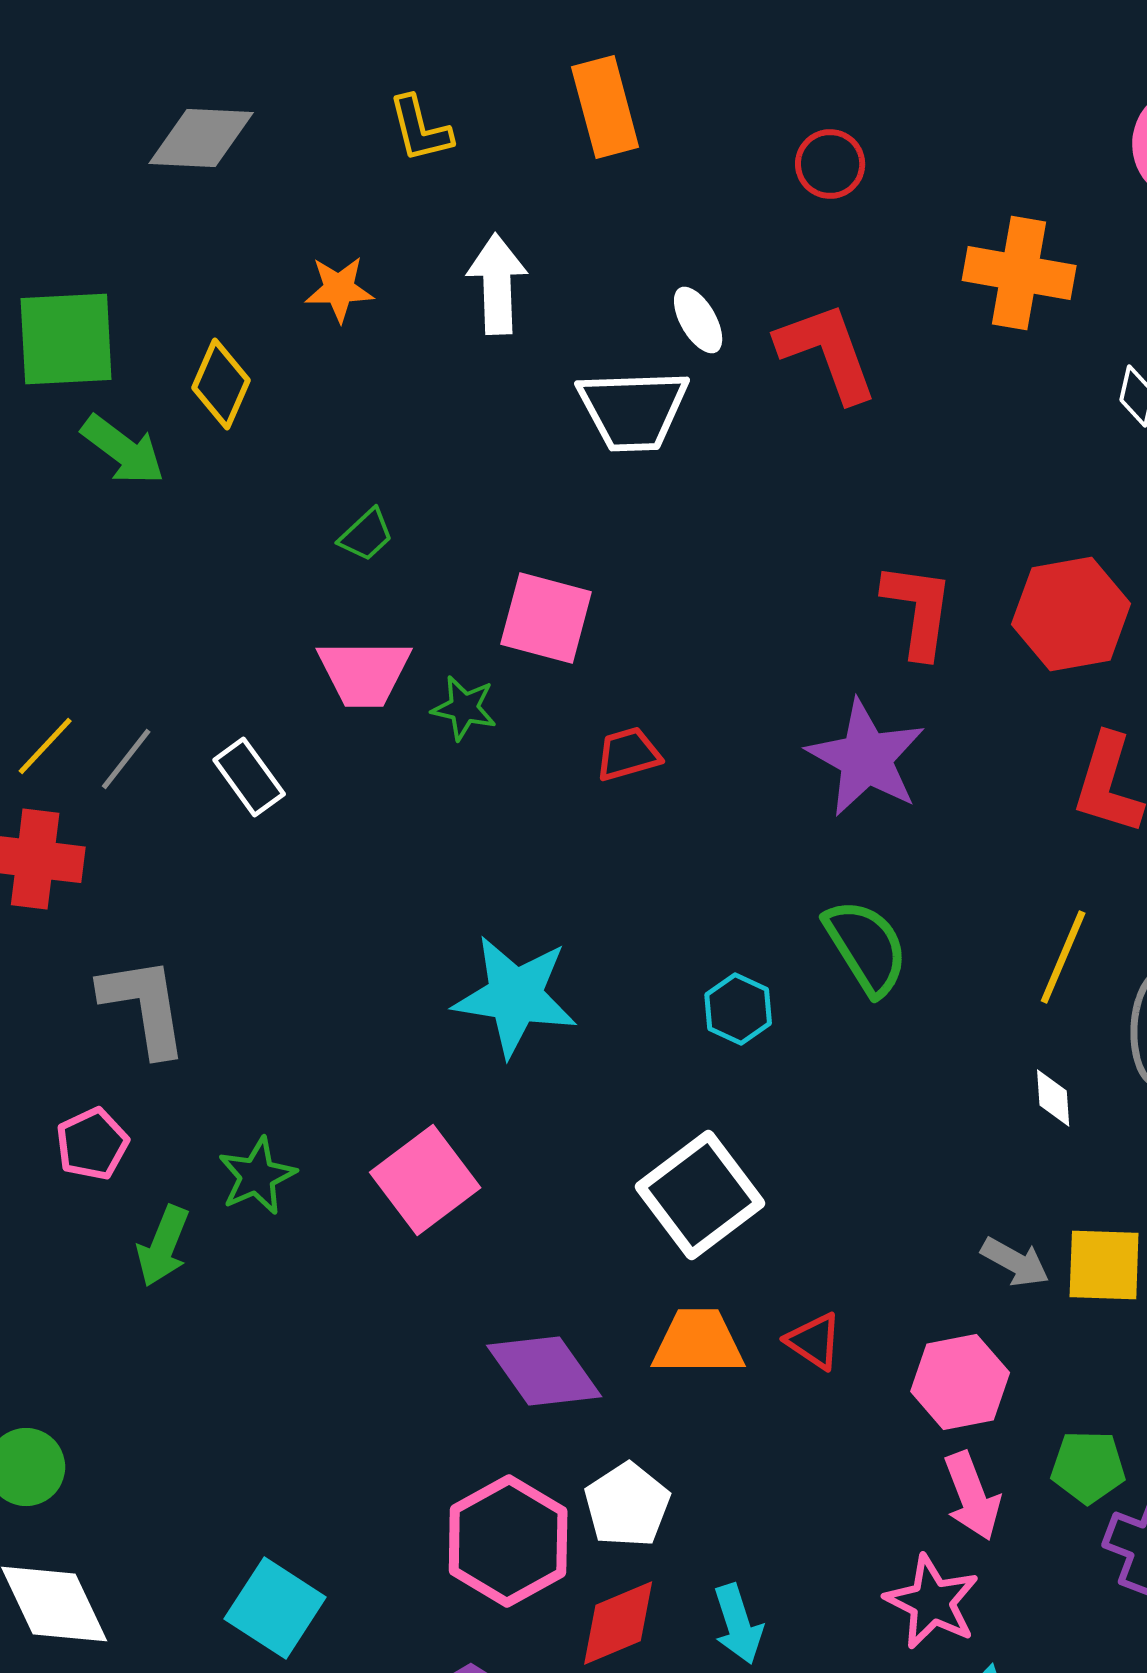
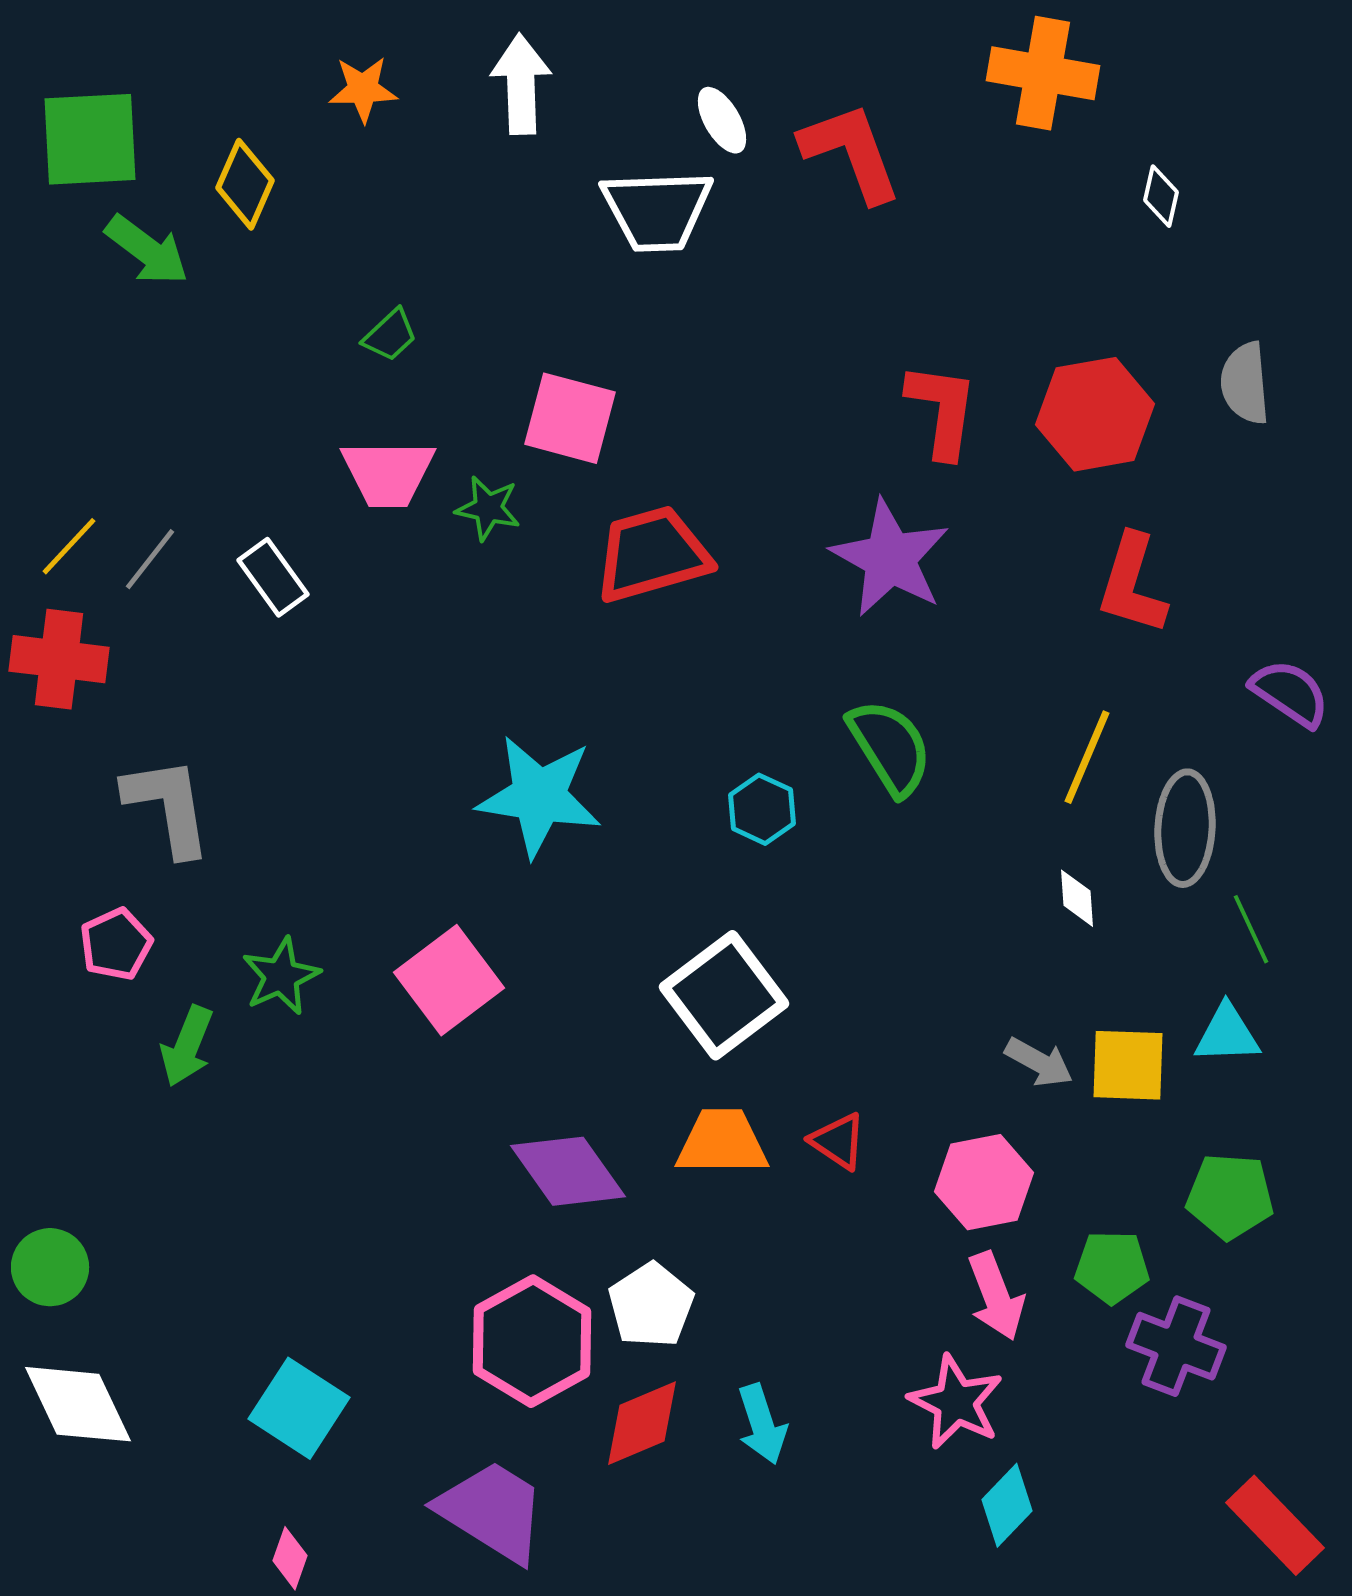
red trapezoid: (628, 754) -> (652, 554), size x1.8

